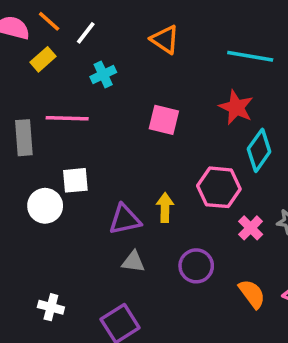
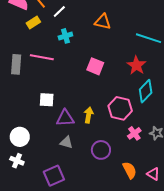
orange triangle: (165, 39) -> (103, 22), turned -30
white square: (75, 180) -> (47, 100), moved
white circle: (45, 206) -> (20, 137), moved

